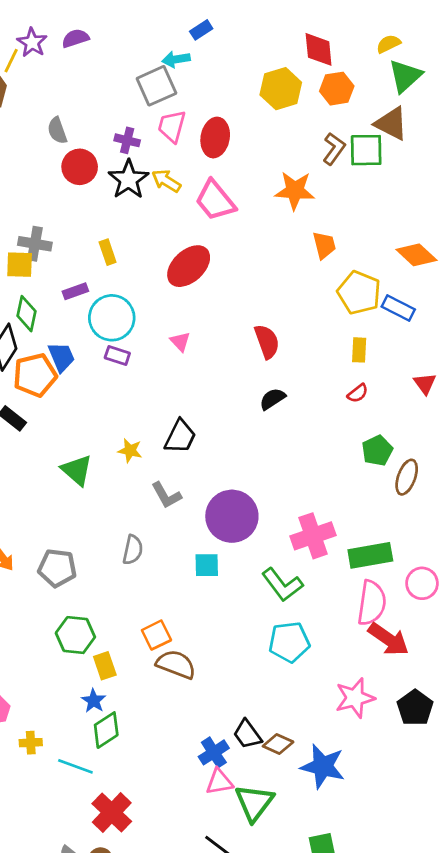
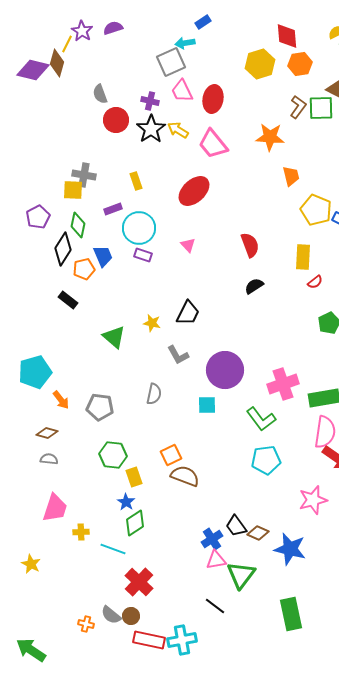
pink trapezoid: (172, 126) -> (182, 91), turned -40
yellow rectangle: (359, 350) -> (303, 257), moved, size x1.4
orange pentagon: (35, 375) -> (84, 269), size x0.7

